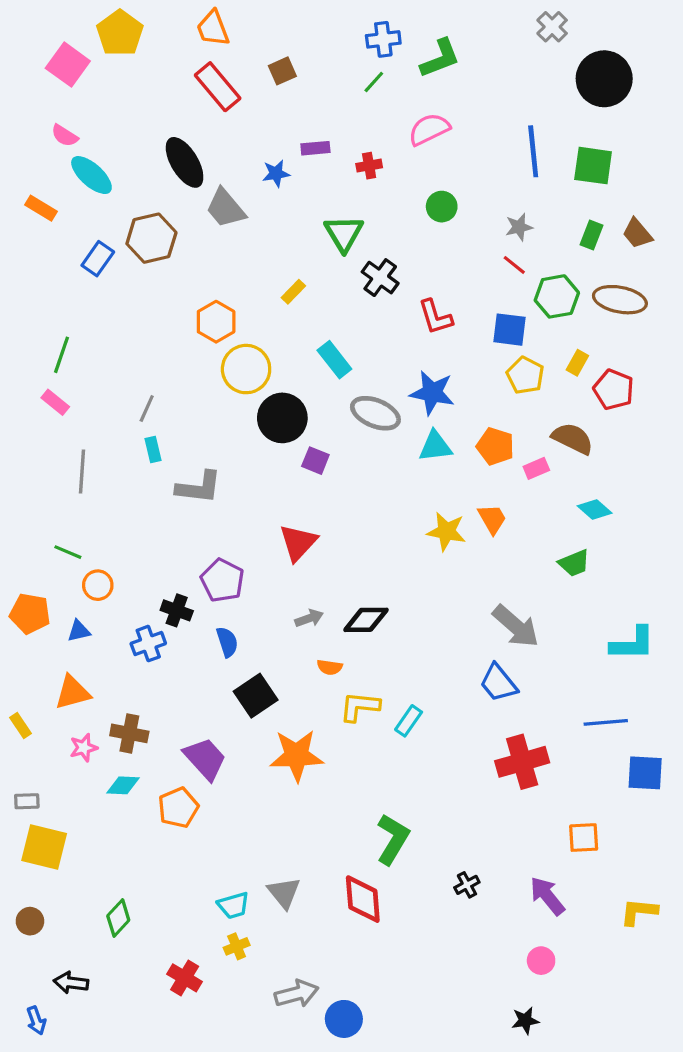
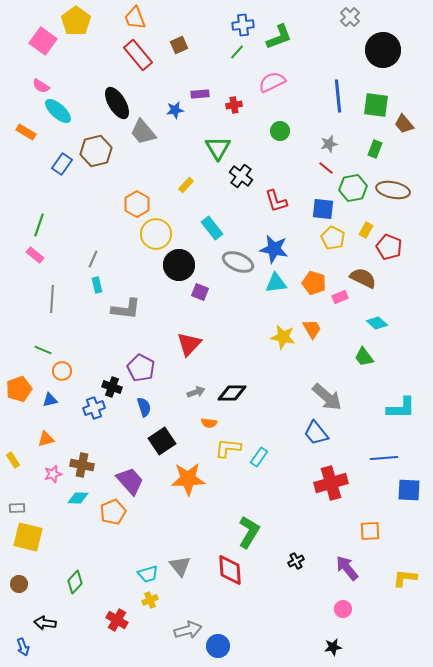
brown trapezoid: (637, 233) -> (404, 124), moved
green trapezoid: (574, 563) -> (364, 357), turned 75
orange pentagon: (30, 614) -> (19, 389), turned -30
orange triangle: (73, 692) -> (46, 439), size x0.7

